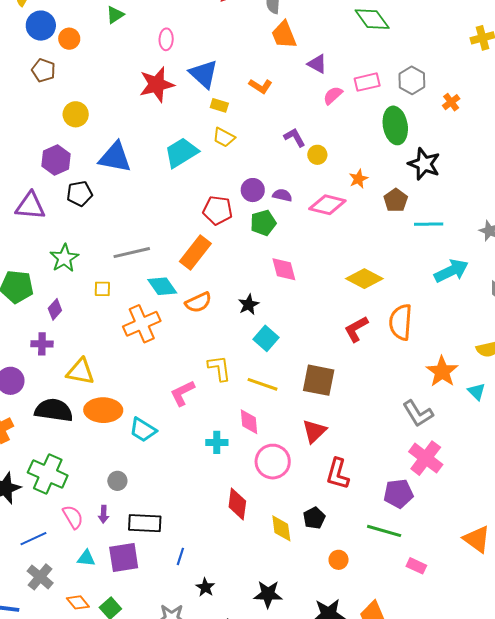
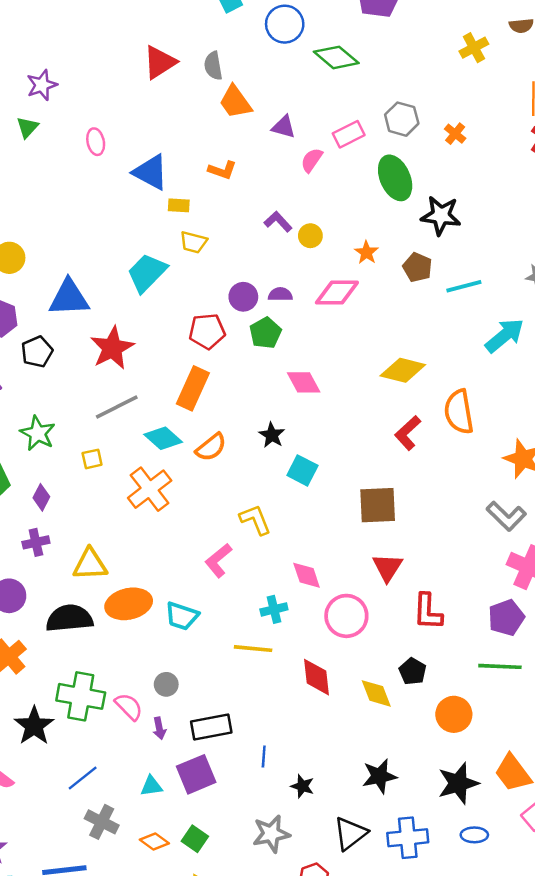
red star: (157, 84) -> (112, 348), moved
yellow line: (262, 384) -> (253, 649), moved
pink semicircle: (73, 517) -> (129, 707), moved
orange circle: (339, 560) -> (454, 714), size x1.5

